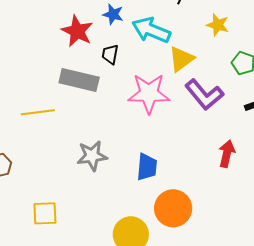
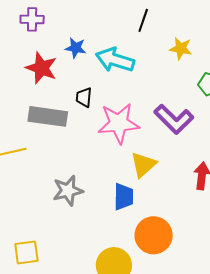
black trapezoid: (110, 54) -> (84, 97), moved
yellow triangle: (181, 59) -> (143, 165), moved

